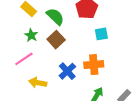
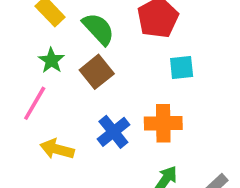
pink line: (24, 59) -> (35, 103), turned -30

